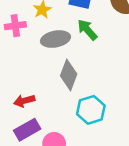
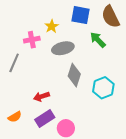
green arrow: (87, 30) -> (98, 40), moved
cyan hexagon: (91, 110) -> (103, 88), moved

